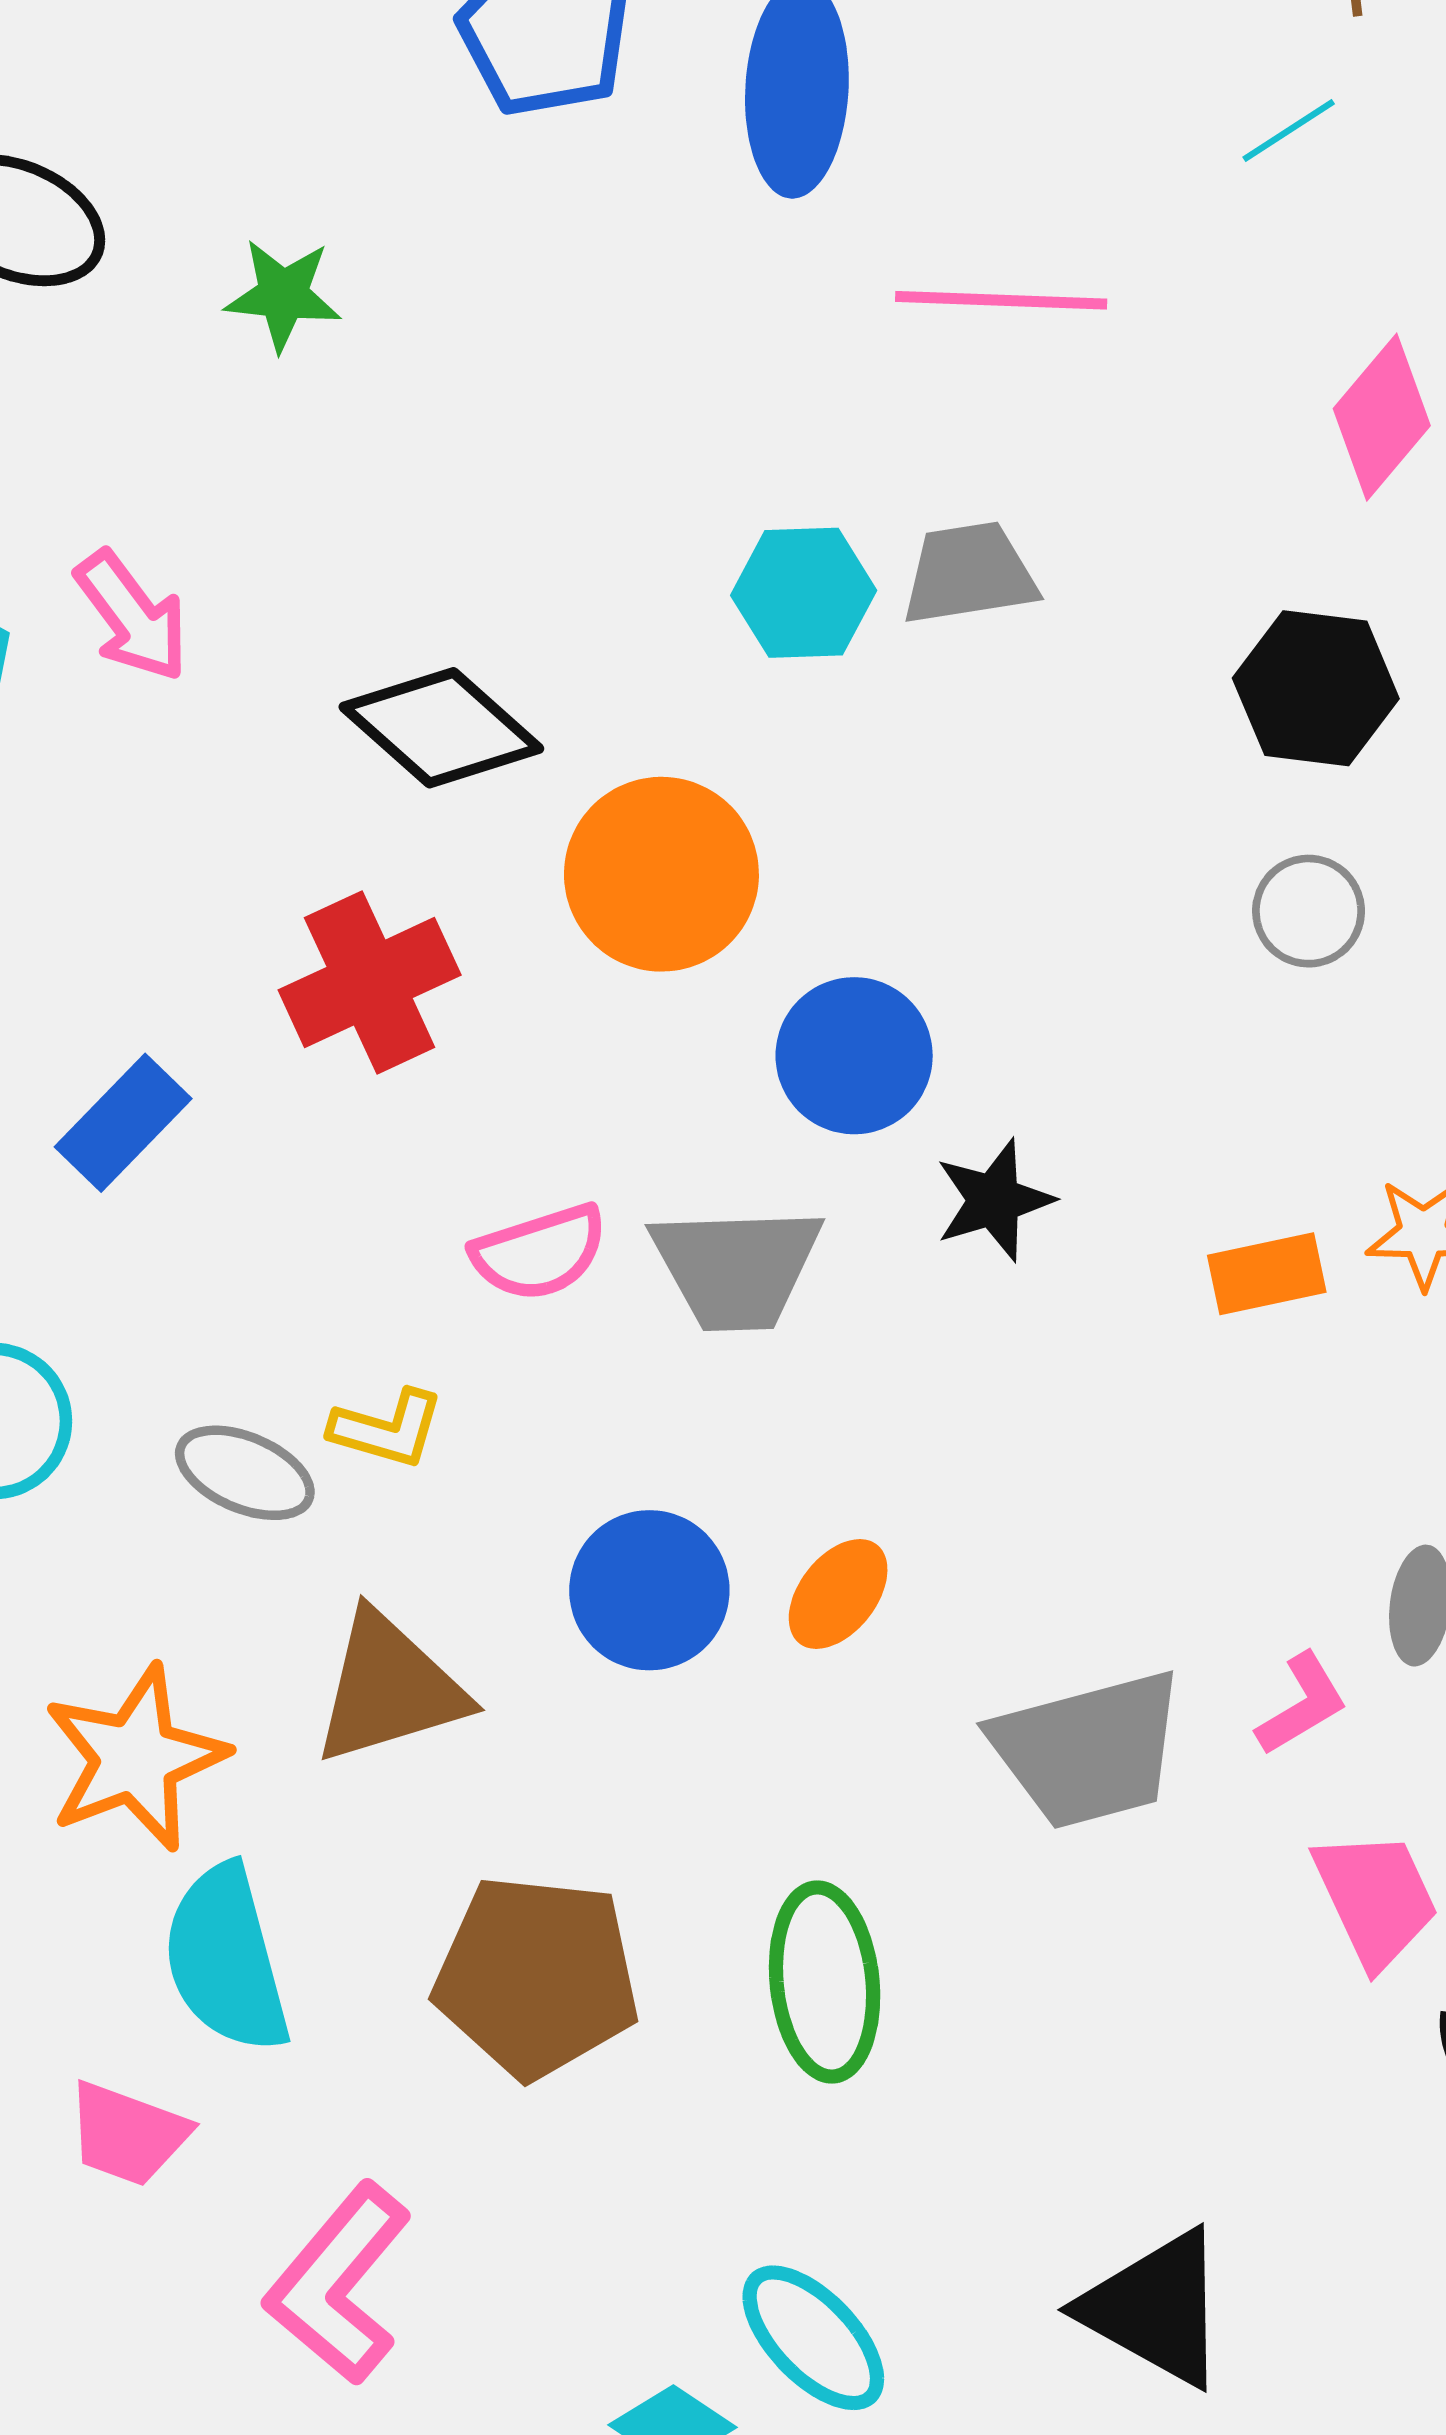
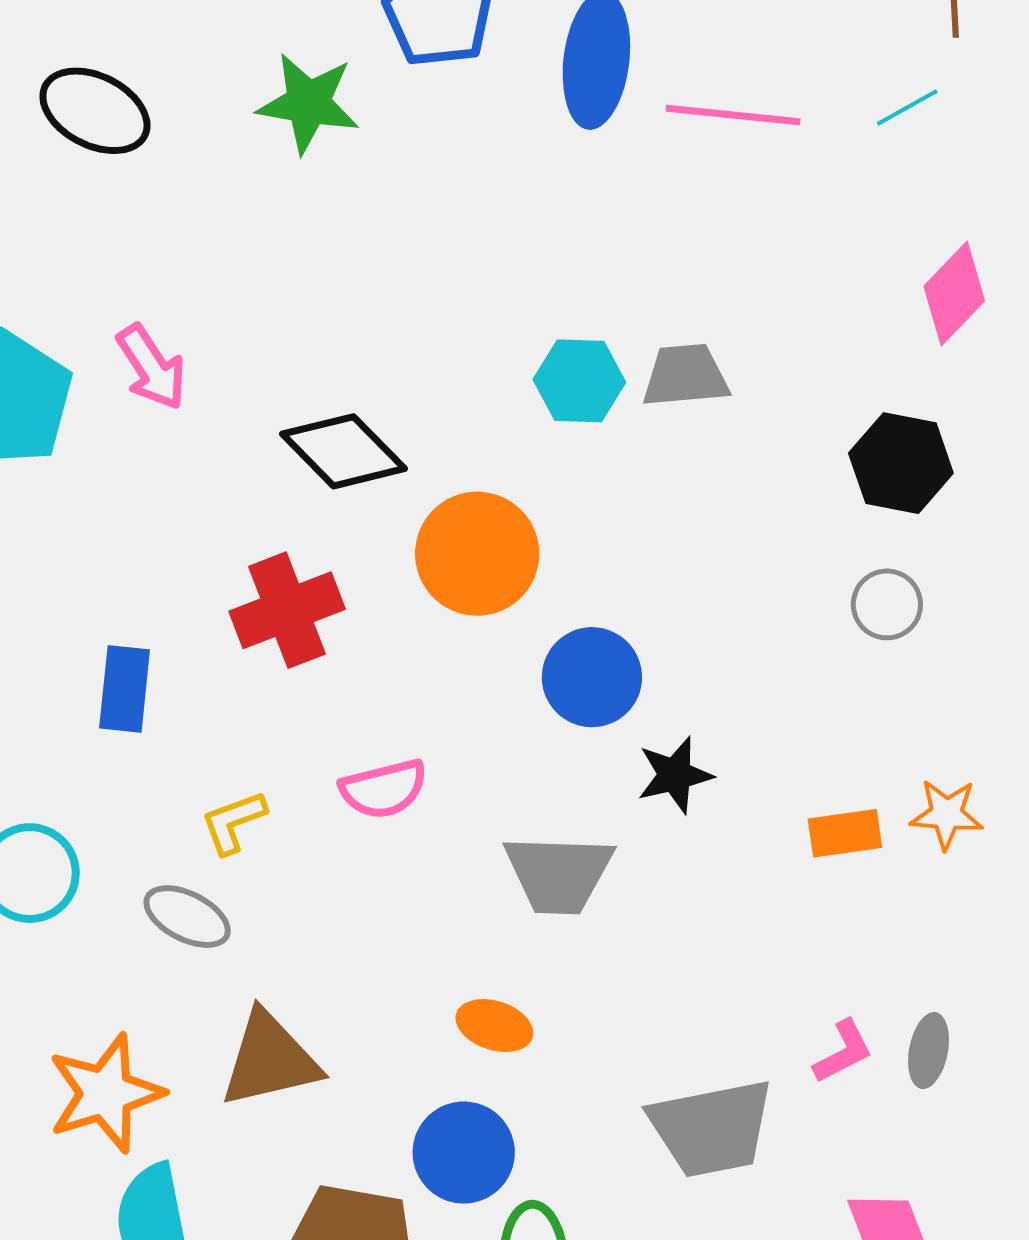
green star: (283, 295) -> (308, 103), moved, size x1.4
pink line: (1001, 300) -> (733, 115), moved
blue rectangle: (123, 1123) -> (125, 689), turned -42
gray trapezoid: (736, 1267) -> (559, 874), moved
yellow L-shape: (387, 1429) -> (233, 822), moved, turned 140
blue circle: (649, 1590) -> (464, 1153), moved
orange ellipse: (838, 1594) -> (494, 1026), moved, turned 66
pink L-shape: (1302, 1704) -> (843, 1052), moved

